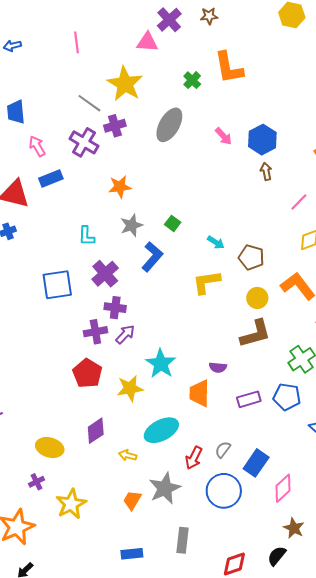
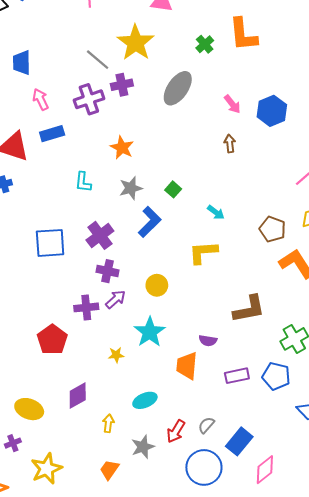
purple cross: (84, 142) -> (89, 99), turned 36
brown arrow: (266, 171) -> (230, 143), moved
orange star: (120, 187) -> (122, 148), turned 30
cyan L-shape: (87, 236) -> (83, 182), moved
brown pentagon: (251, 257) -> (273, 229), moved
yellow circle: (257, 298) -> (157, 285), moved
purple cross: (95, 332) -> (86, 307), moved
red pentagon: (87, 373) -> (52, 340), moved
yellow star: (130, 388) -> (116, 355), size x0.6
cyan ellipse: (161, 430) -> (145, 400), size x0.7
yellow arrow: (128, 455) -> (108, 423), turned 78
gray star: (165, 488) -> (143, 447), moved, size x0.7

